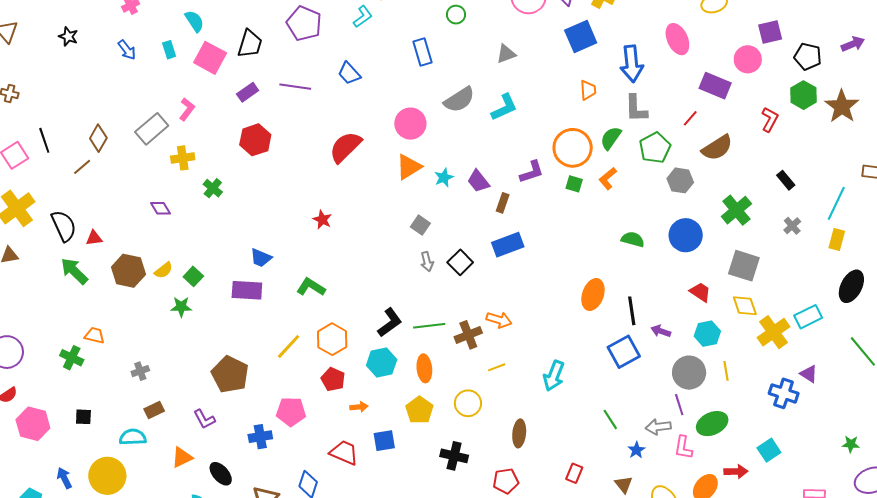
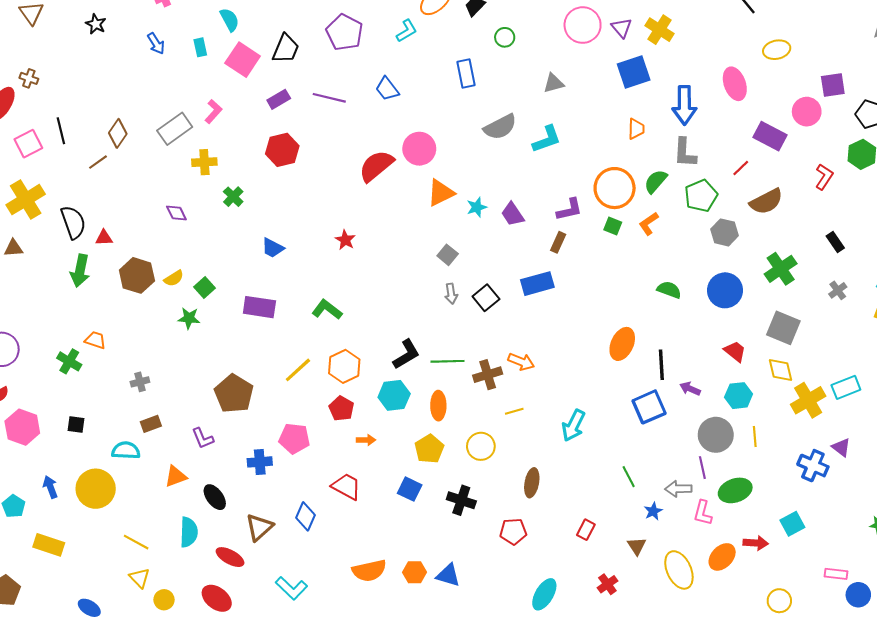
pink circle: (410, 124) -> (419, 149), moved
brown rectangle: (503, 203) -> (558, 242), moved
blue trapezoid: (261, 258) -> (273, 248), moved
green arrow: (74, 271) -> (80, 271), turned -128
blue square: (384, 441) -> (410, 489), moved, turned 30

